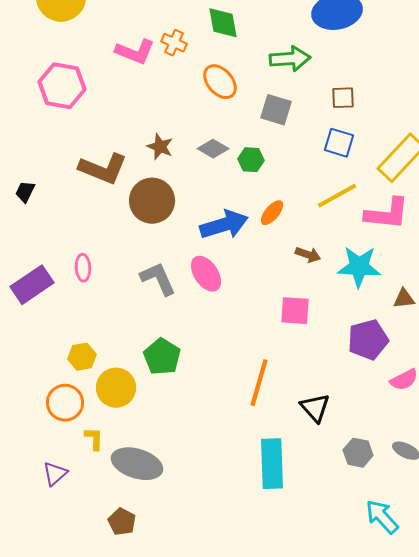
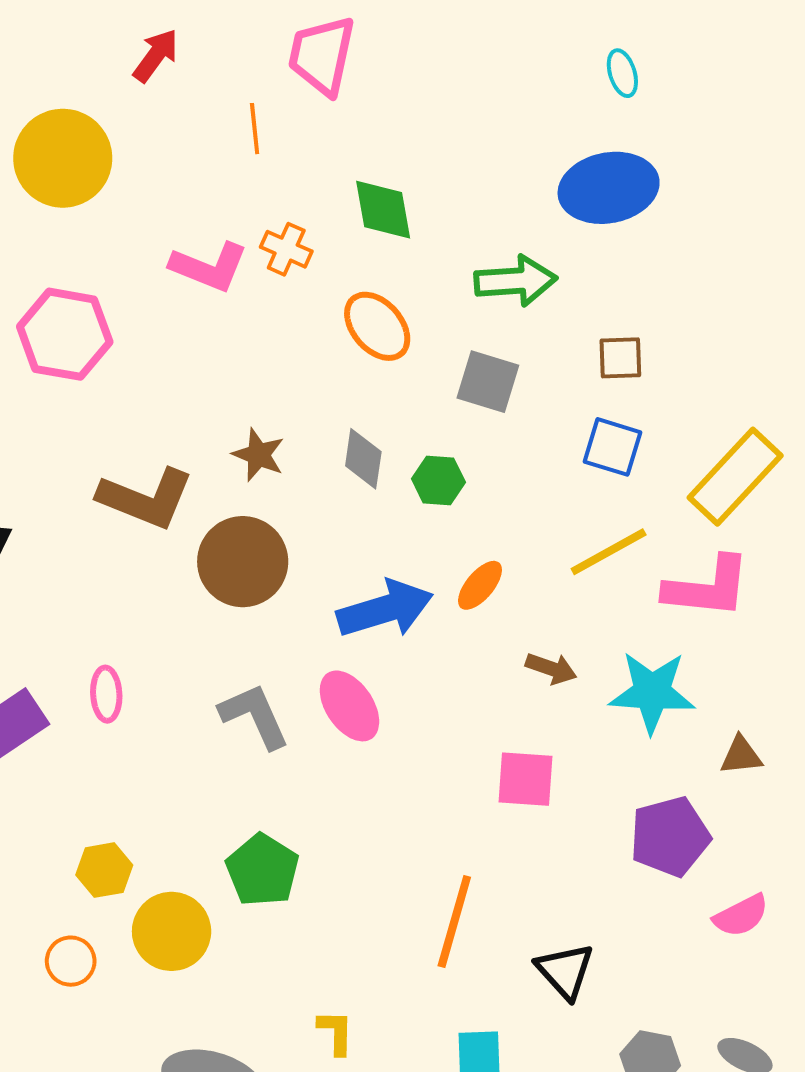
gray diamond: (213, 149) -> (363, 459), turned 68
orange circle: (65, 403) -> (71, 961), size x0.7
yellow L-shape: (94, 439) -> (336, 1032), moved

